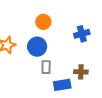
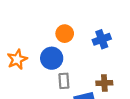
orange circle: (43, 22) -> (65, 34), moved

